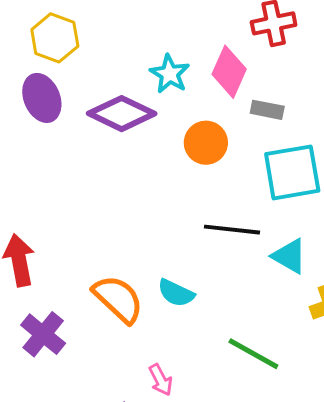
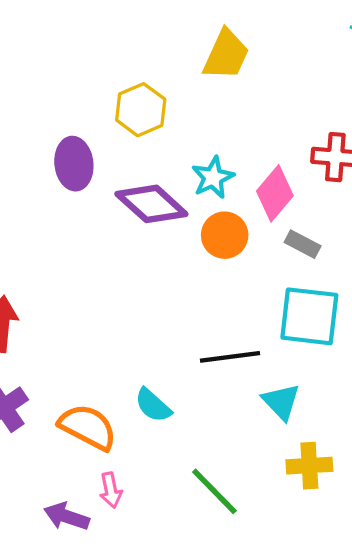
yellow hexagon: (55, 38) -> (141, 110), moved
orange circle: (206, 143) -> (225, 235), moved
black line: (232, 230) -> (230, 357), turned -30
orange semicircle: (118, 299) -> (88, 427), moved, turned -32

